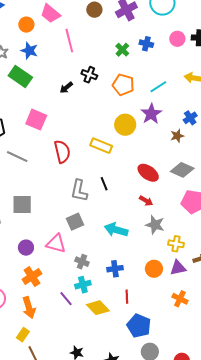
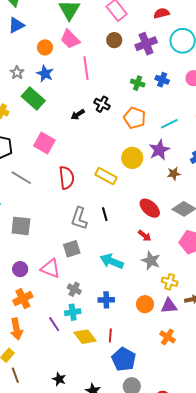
green cross: (122, 50) -> (138, 83), turned -32
brown star: (177, 136) -> (174, 174), moved
red line: (127, 297) -> (110, 336), moved

